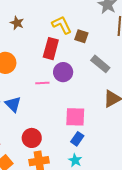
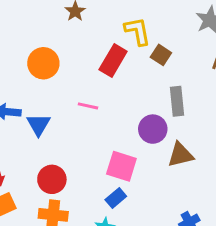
gray rectangle: (100, 64) -> (177, 101), turned 30
purple circle: (63, 72) -> (153, 129), moved

